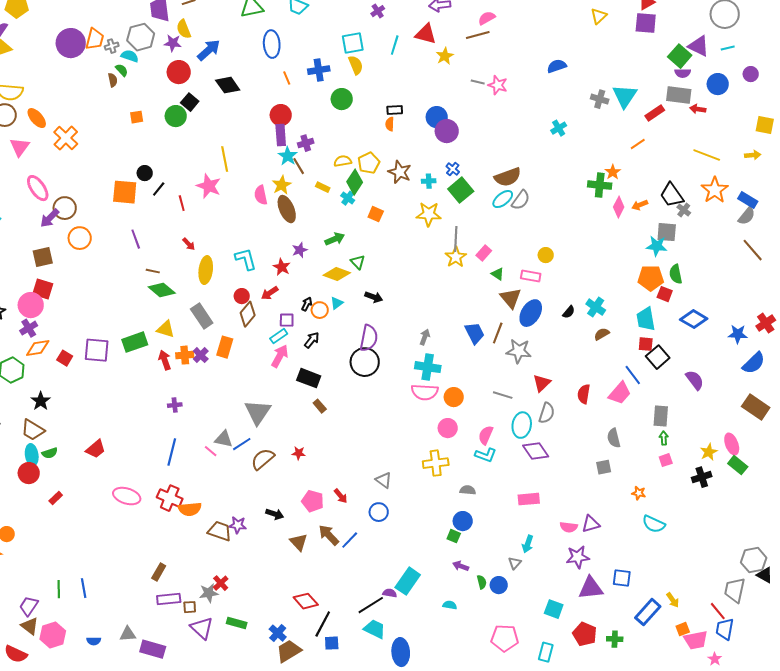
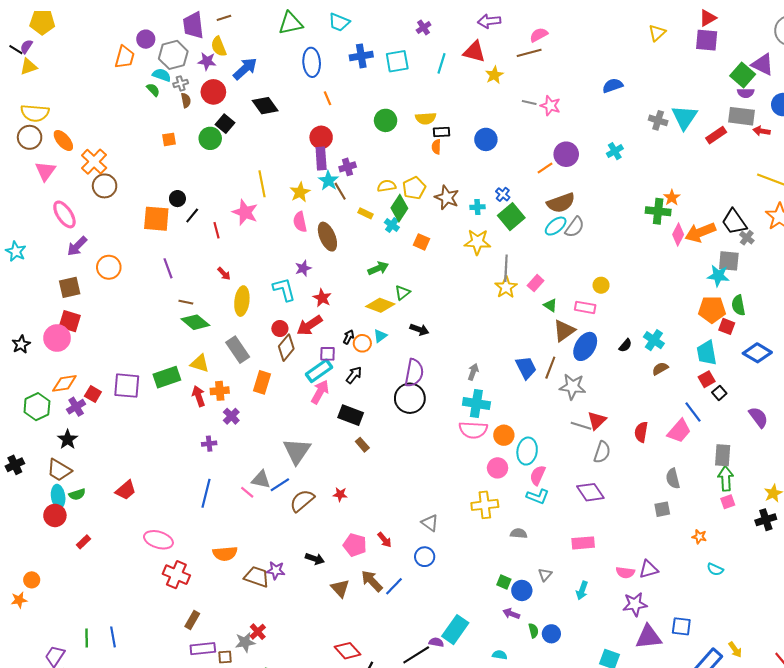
purple circle: (71, 43) -> (146, 39), moved, size x0.6
gray cross: (112, 46) -> (181, 83), moved
yellow semicircle: (356, 65) -> (426, 118), moved, turned 108
blue cross: (319, 70) -> (361, 56), moved
brown semicircle: (113, 80) -> (186, 100), moved
purple circle: (447, 131) -> (566, 154), moved
orange line: (638, 144) -> (545, 168), moved
yellow star: (282, 185) -> (300, 192), moved
orange arrow: (640, 205) -> (700, 232), size x1.8
brown circle: (65, 208) -> (105, 186), moved
purple star: (300, 250) -> (303, 268), moved
green triangle: (358, 262) -> (402, 293), turned 35
red arrow: (270, 293) -> (309, 325), size x1.4
brown triangle: (511, 298) -> (564, 331), turned 35
purple cross: (29, 328) -> (76, 407), moved
cyan rectangle: (279, 336) -> (319, 371), size x1.4
red square: (646, 344) -> (707, 379), turned -35
purple cross: (201, 355) -> (231, 416), moved
black square: (658, 357) -> (719, 393), size x0.6
gray line: (503, 395) -> (581, 426), moved
cyan ellipse: (522, 425) -> (527, 451), moved
green arrow: (664, 438) -> (726, 479), size x1.6
red cross: (170, 498) -> (176, 575), moved
blue circle: (463, 521) -> (522, 590), moved
cyan semicircle: (654, 524) -> (715, 569), size x0.7
gray triangle: (515, 563) -> (545, 575), moved

